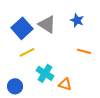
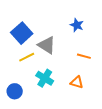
gray triangle: (47, 24) -> (47, 45), moved
orange triangle: (65, 84) -> (77, 82), moved

